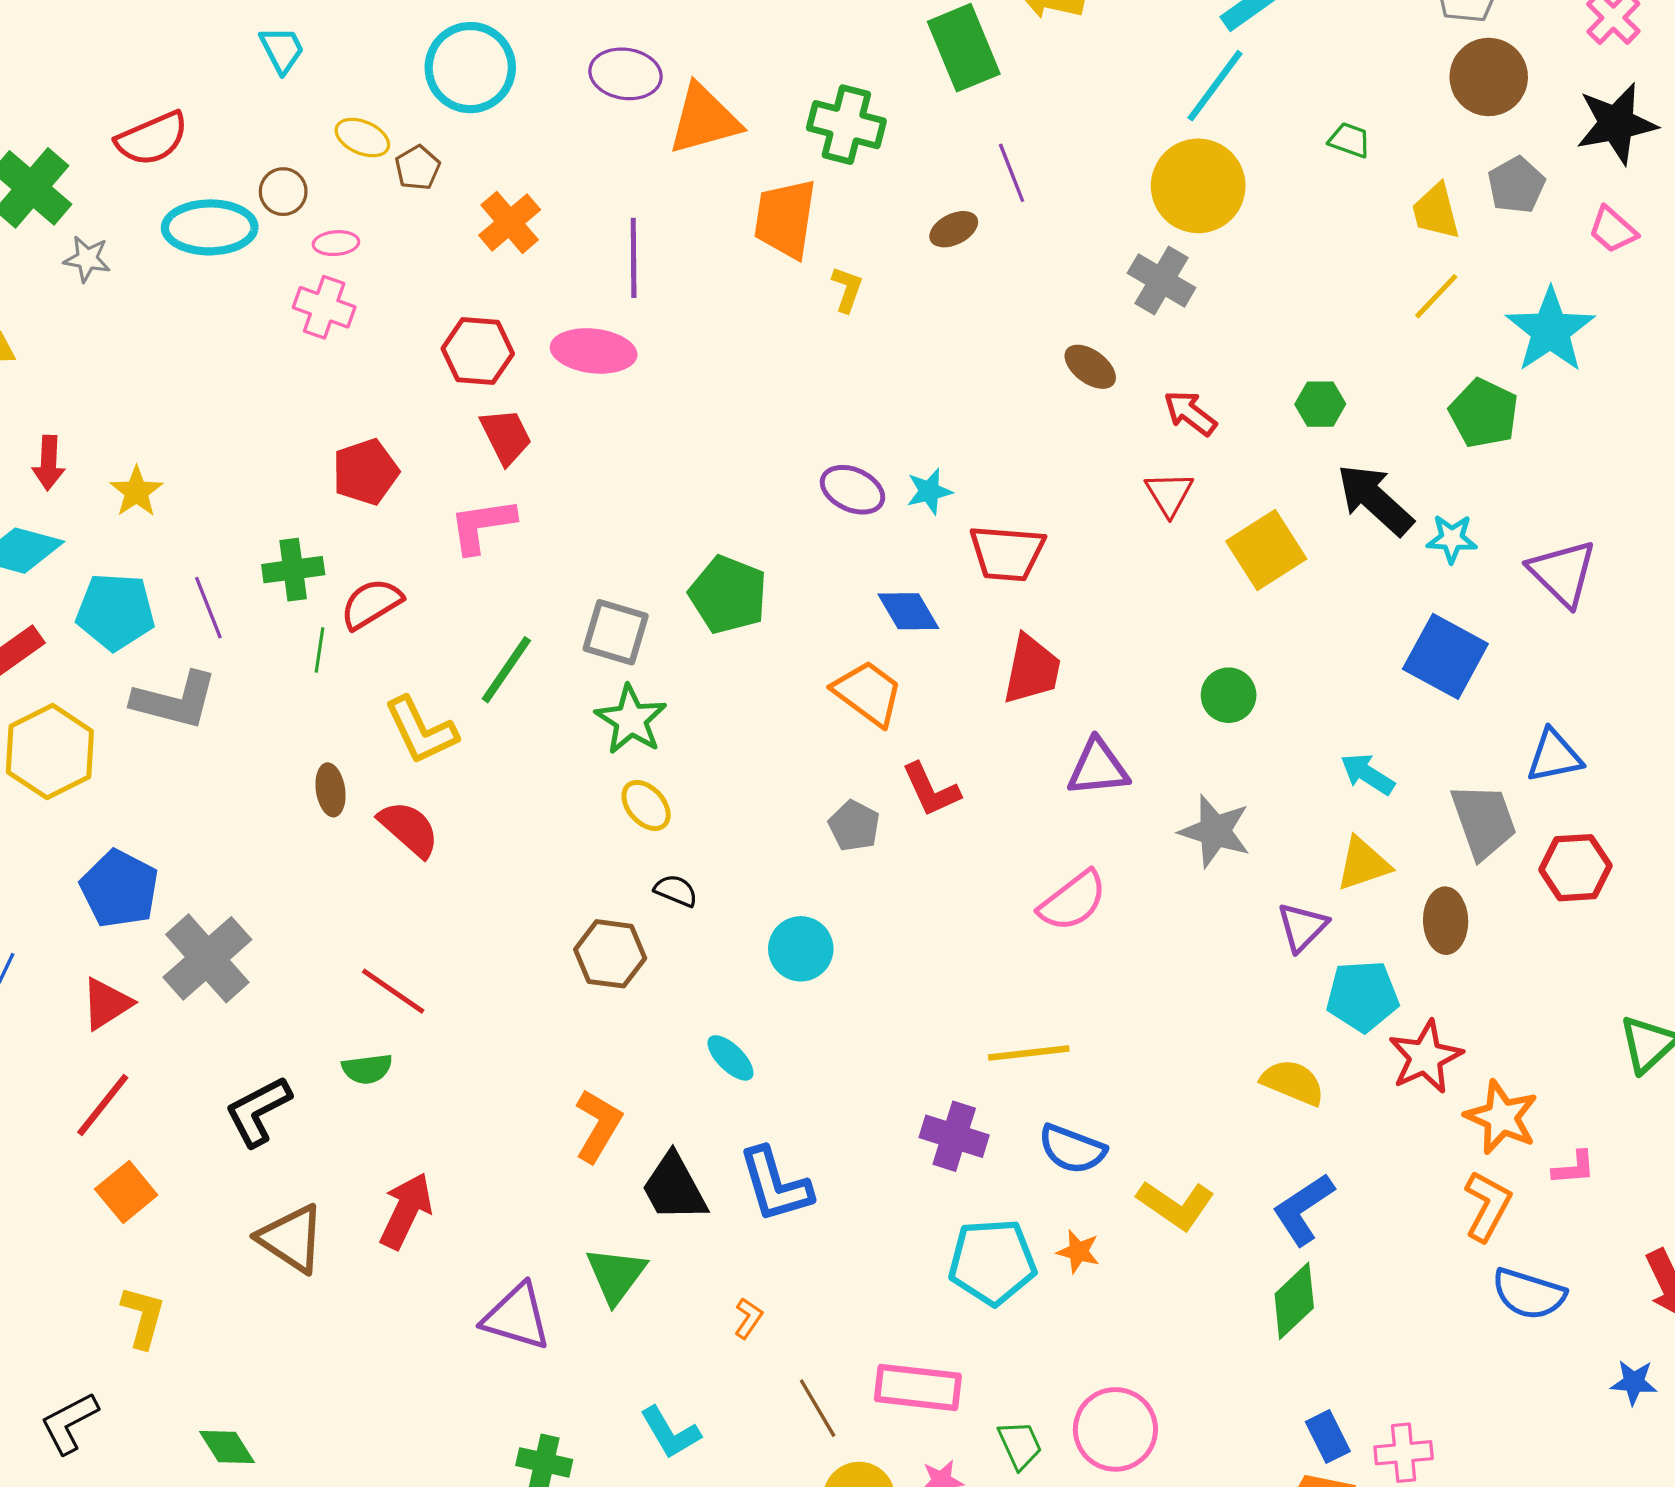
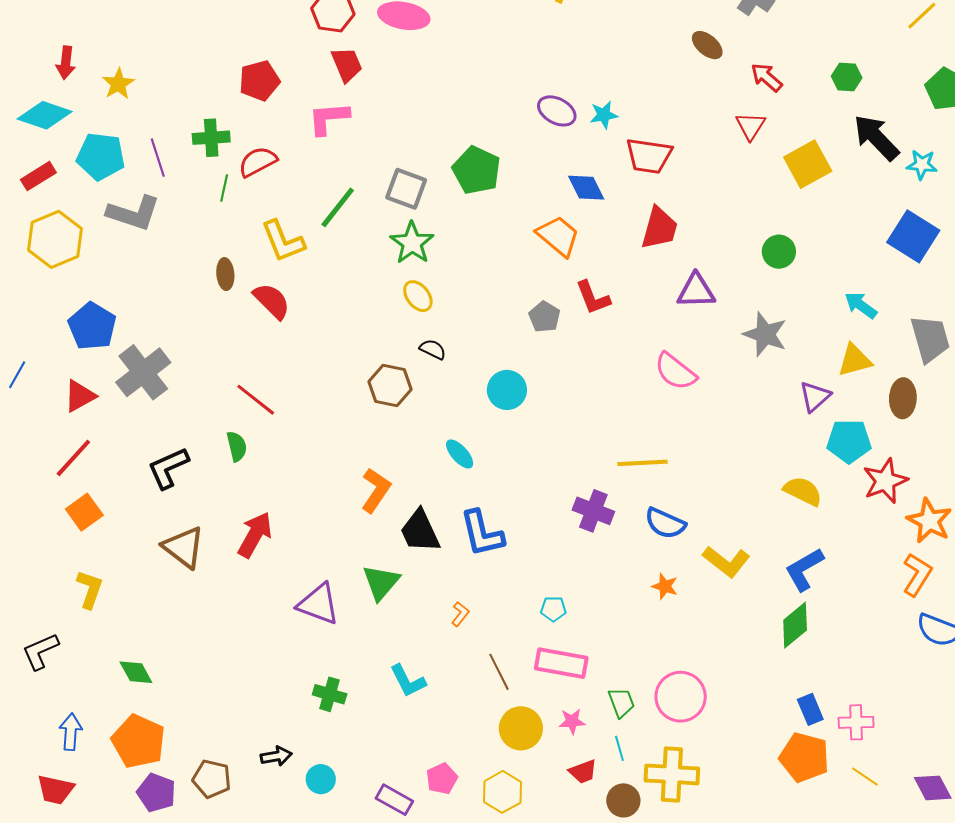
pink semicircle: (1073, 901) -> (675, 371), turned 72
green semicircle: (367, 1069) -> (237, 446), turned -100
cyan pentagon: (992, 1262) -> (553, 609), moved, size x0.5

